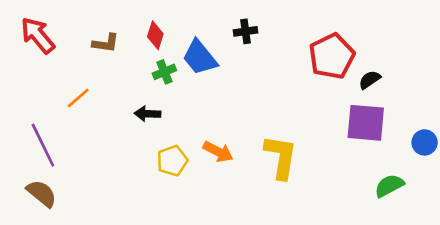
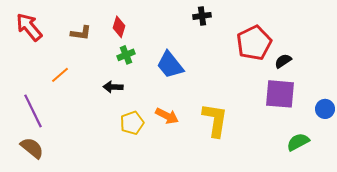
black cross: (245, 31) -> (202, 16), moved
blue trapezoid: (200, 58) -> (170, 65), moved

